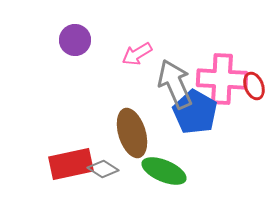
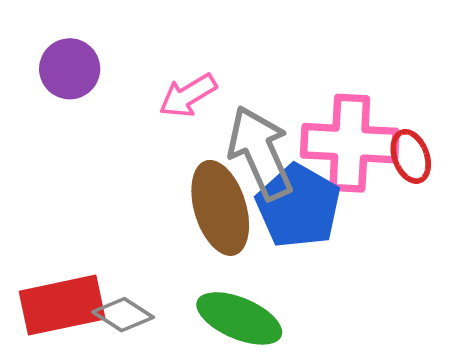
brown ellipse: (132, 133) -> (220, 208), moved

